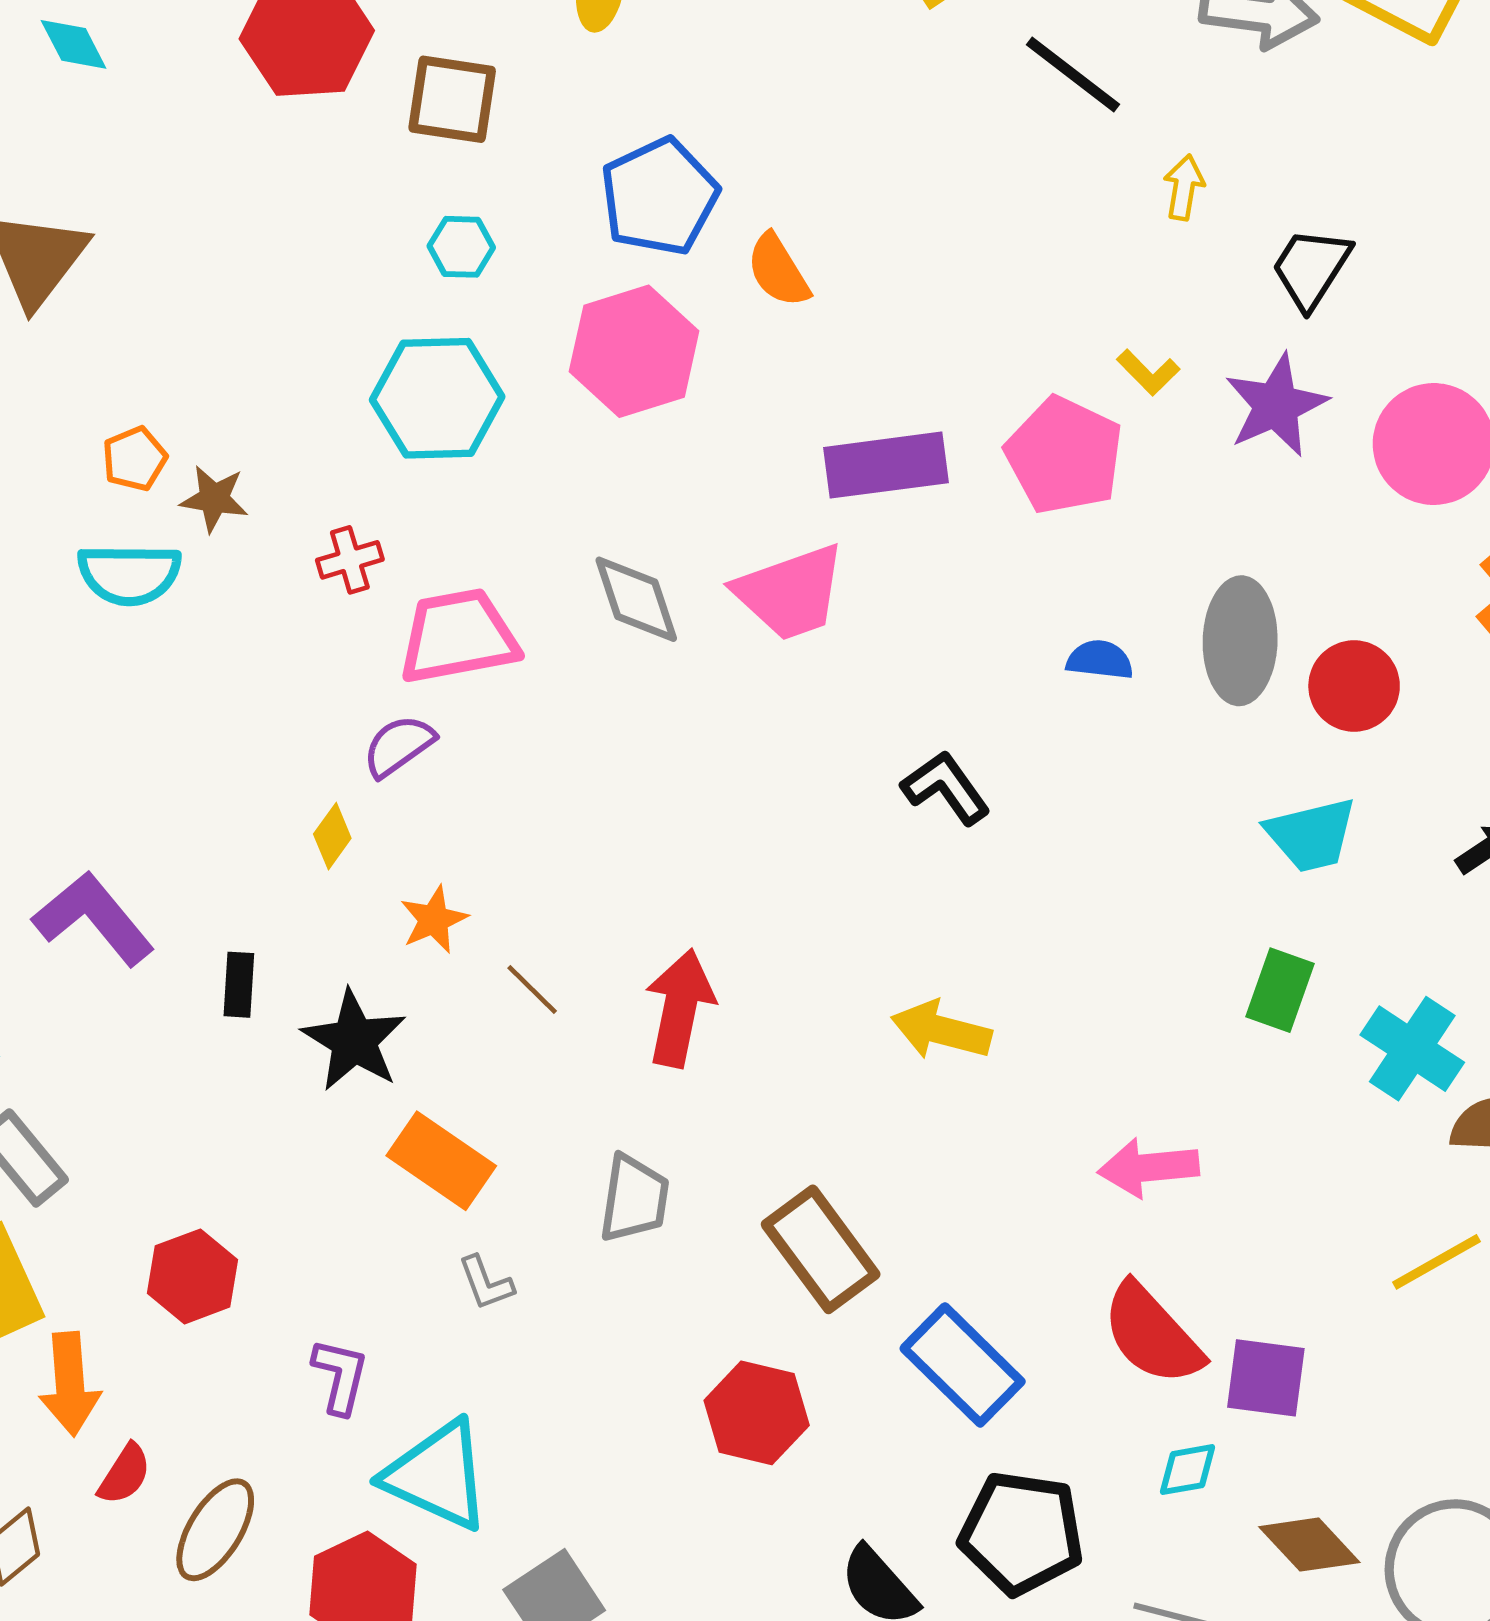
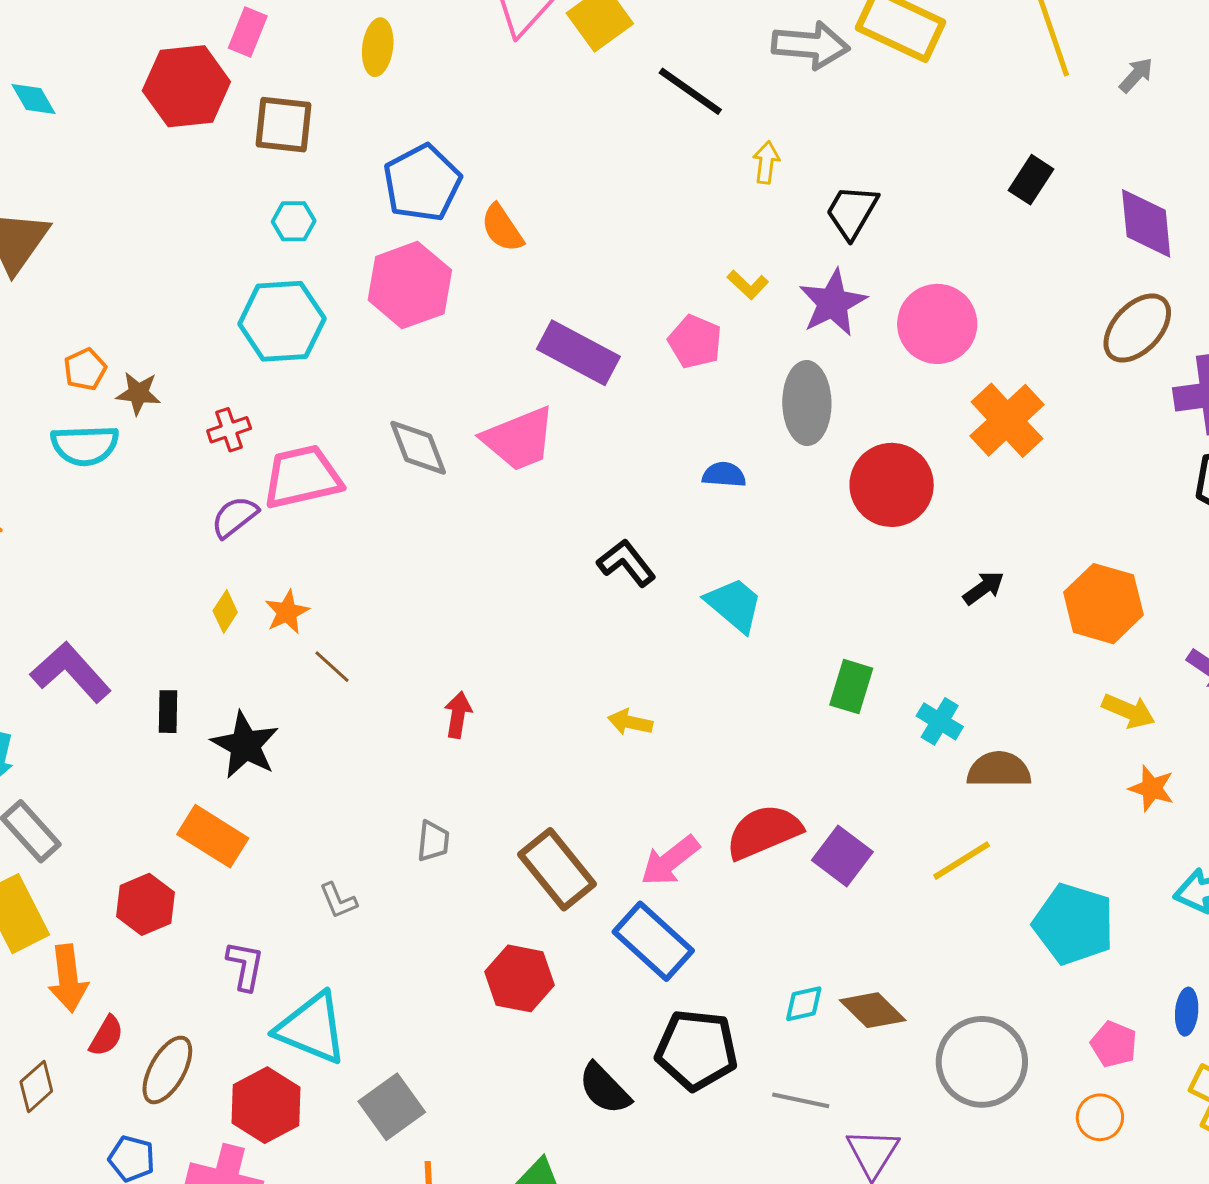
pink pentagon: (1064, 455) -> (695, 342), size x0.7
purple rectangle: (886, 465) -> (578, 353), turned 38
gray ellipse: (1240, 641) -> (807, 403), moved
red circle: (1354, 686) -> (892, 485), size x1.4
purple semicircle: (399, 746) -> (235, 517), moved
cyan trapezoid: (1311, 835) -> (734, 605), moved, turned -124
orange star: (434, 920) -> (287, 612), moved
brown line: (532, 990) -> (332, 667), moved
red arrow: (680, 1008) -> (458, 715), size x0.6
yellow arrow: (941, 1030) -> (630, 722), size x0.7
cyan cross: (1412, 1049) -> (940, 721), size x0.7
orange rectangle: (441, 1161) -> (213, 836), moved
pink arrow: (1148, 1168) -> (670, 861), moved, turned -30
gray trapezoid: (634, 1199) -> (433, 841), size x0.7
red semicircle: (1152, 1334) -> (764, 832), moved, turned 112
purple square: (1266, 1378) -> (842, 856), moved, turned 32
brown diamond: (1309, 1545) -> (873, 1010), moved

